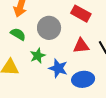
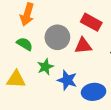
red triangle: (81, 46) -> (83, 46), moved

